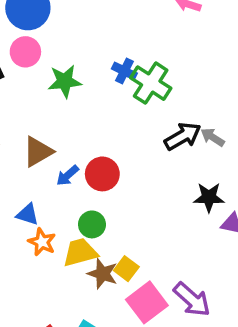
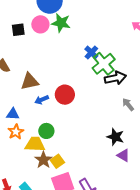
green star: (65, 81) -> (61, 23), moved
black arrow: (183, 136) -> (115, 78), moved
red circle: (102, 174) -> (65, 95), moved
blue triangle: (28, 214) -> (13, 114), turned -32

